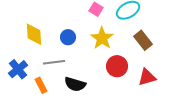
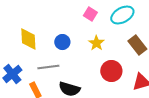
yellow star: (102, 38) -> (96, 43), size x0.7

